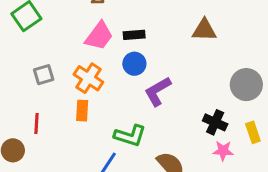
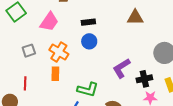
pink trapezoid: (99, 36) -> (49, 22), moved
purple L-shape: (158, 91) -> (121, 68), moved
black cross: (215, 122) -> (144, 79), turned -35

